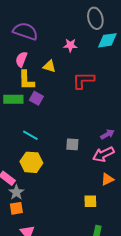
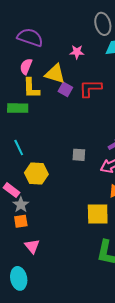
yellow triangle: (49, 66) -> (55, 74), size x1.5
purple square: (36, 98) -> (65, 89), moved
cyan line: (30, 135) -> (19, 148), moved, turned 35
yellow square: (90, 201) -> (98, 214), size x1.6

